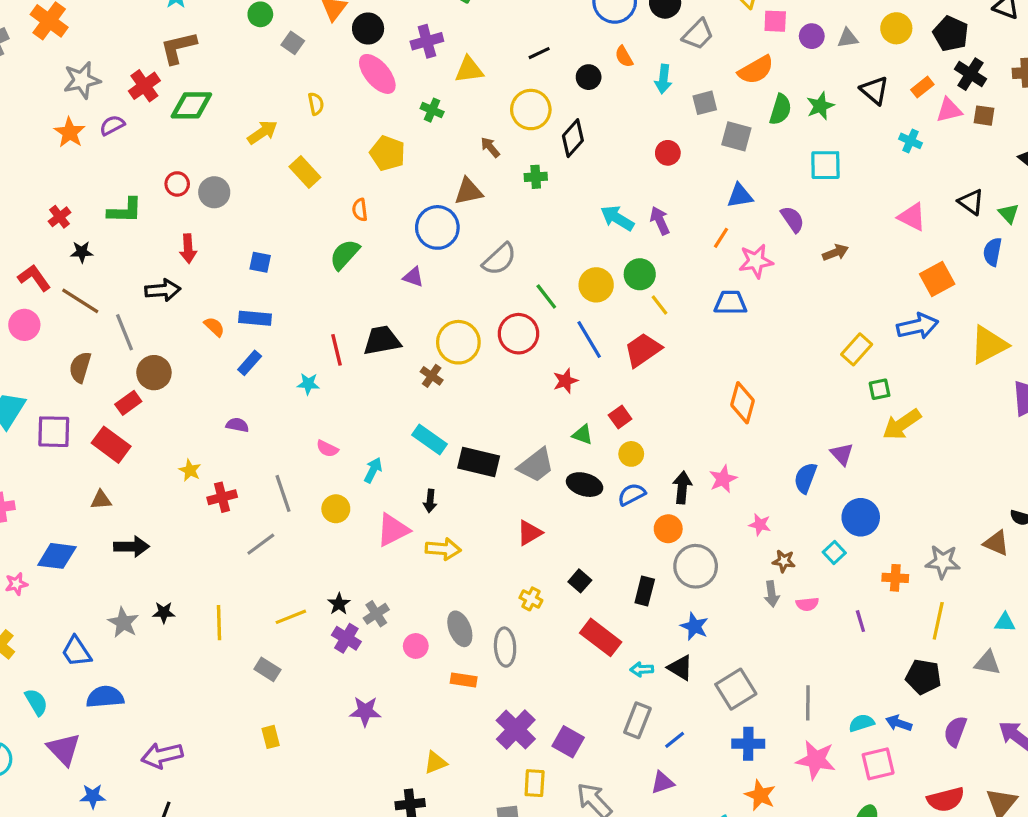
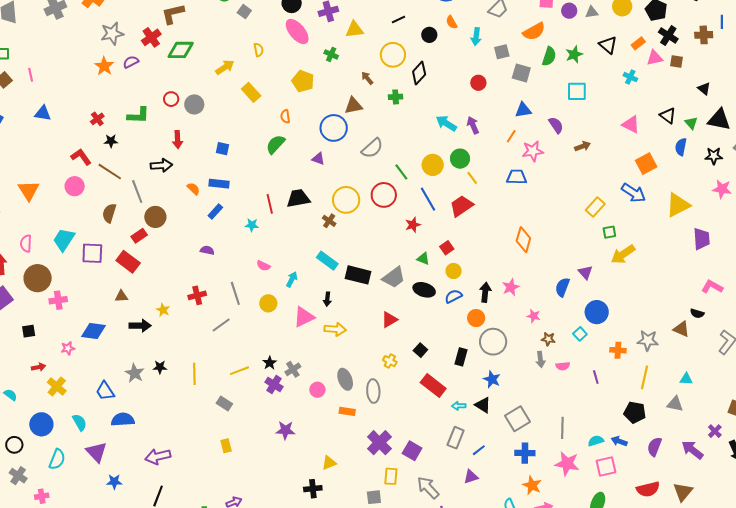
blue arrow: (918, 326) -> (634, 193), turned 45
yellow star: (190, 470) -> (163, 310), moved

